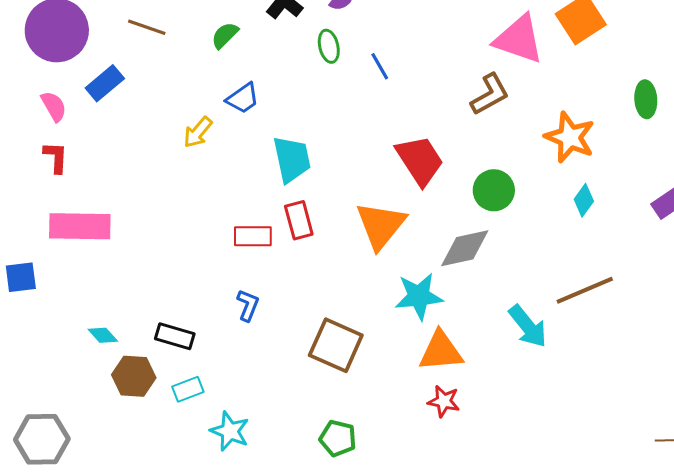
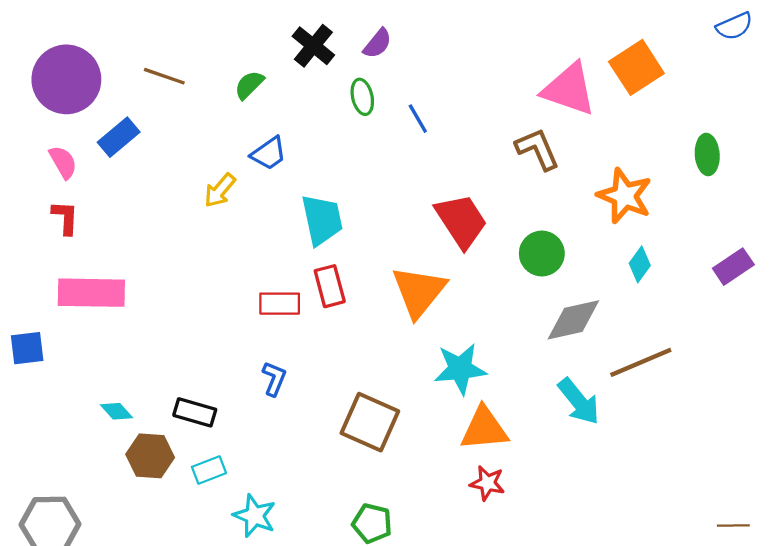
brown L-shape: (490, 94) -> (537, 149), turned -84
gray diamond: (465, 248) -> (573, 320), moved

